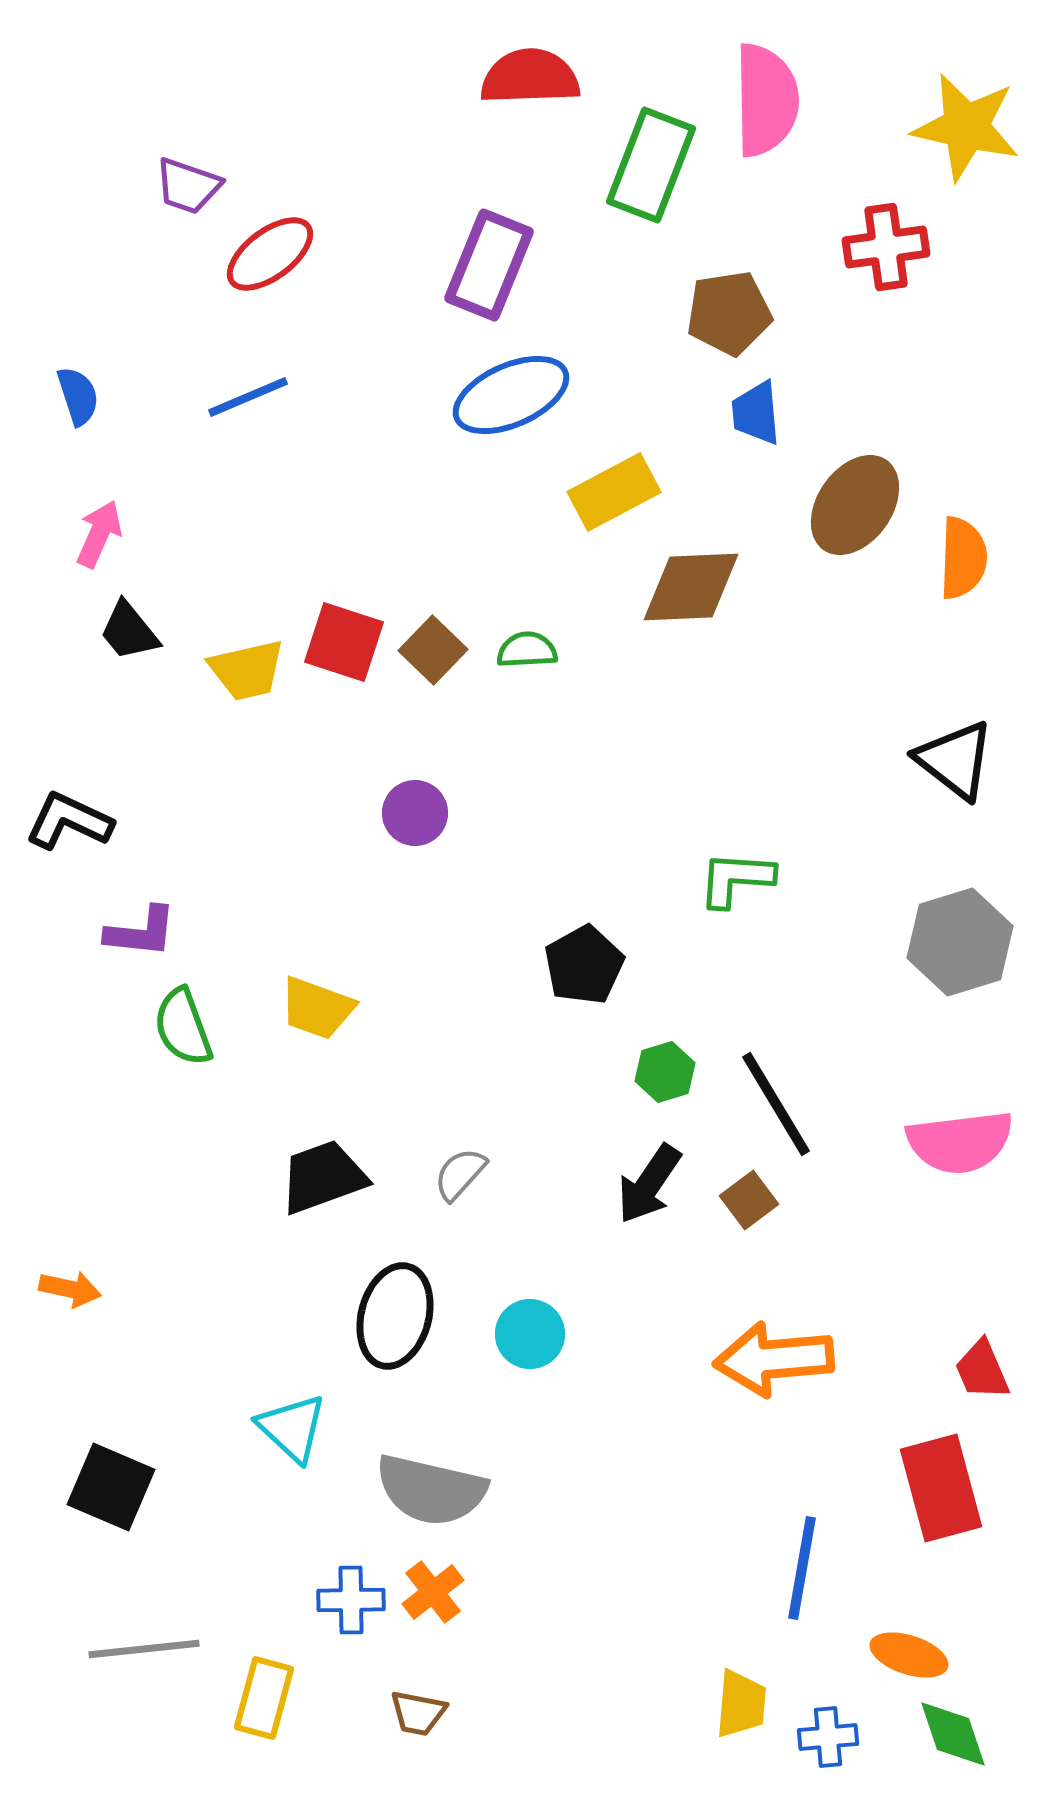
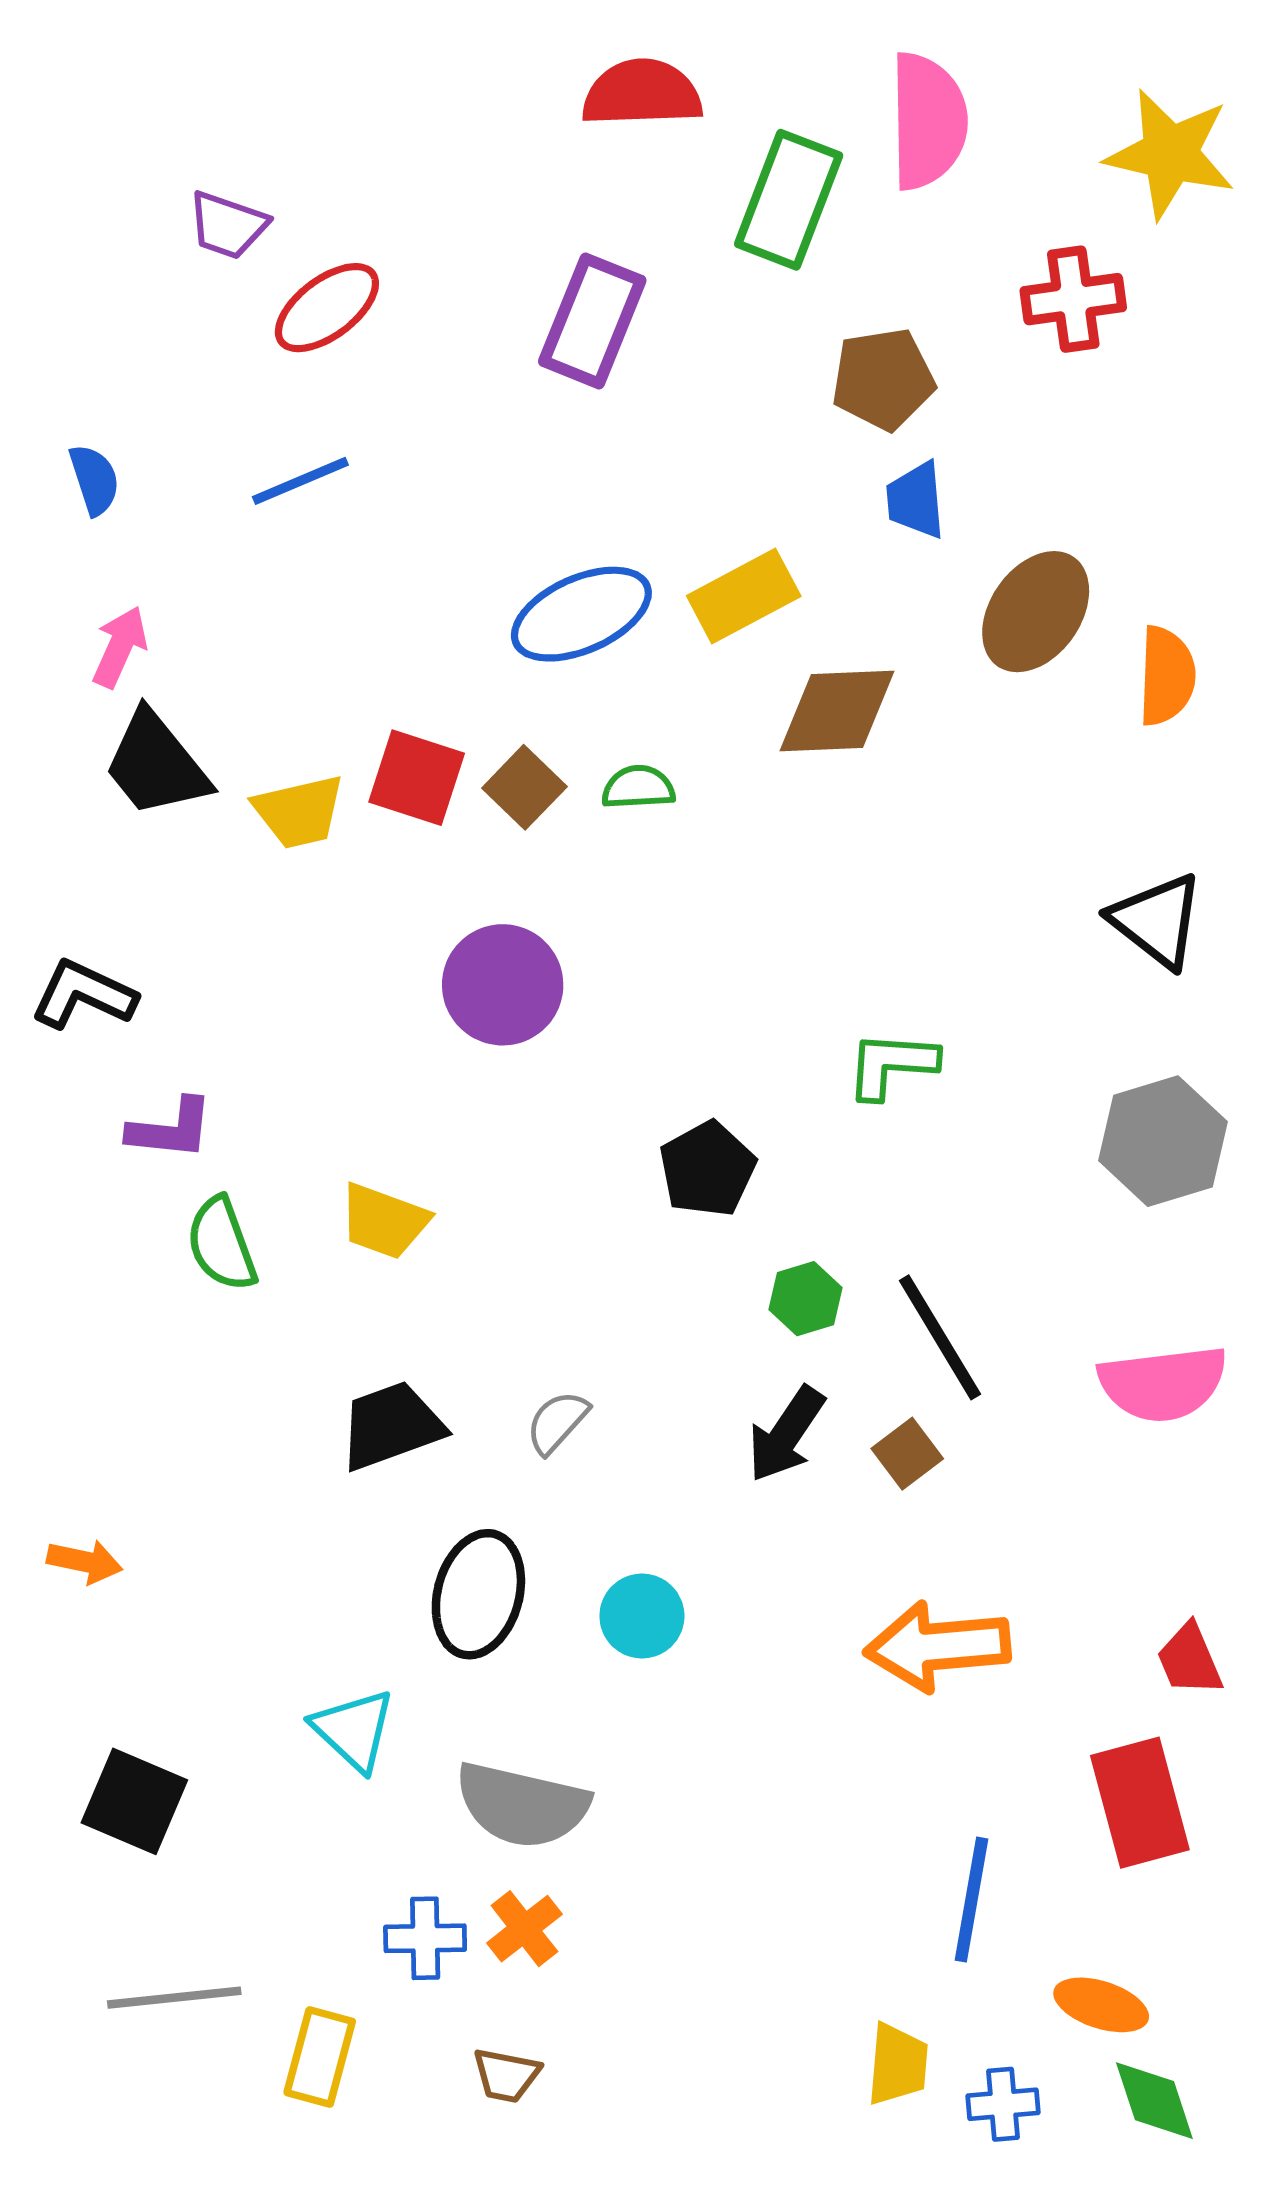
blue ellipse: (511, 395) -> (581, 614), moved
black trapezoid: (129, 631) -> (156, 764), size x1.5
purple circle: (415, 813) -> (503, 985), size x1.5

